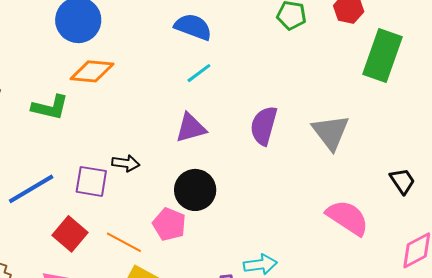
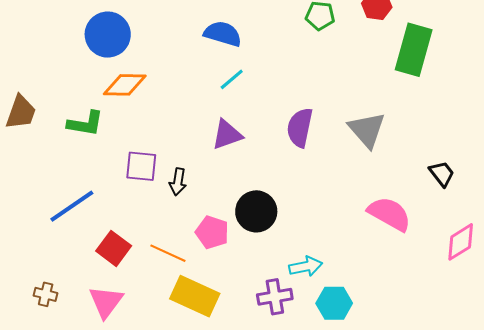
black arrow: (126, 163) -> (178, 182), moved, turned 96
purple square: (91, 181) -> (141, 166), moved
black circle: (195, 190) -> (256, 211), moved

